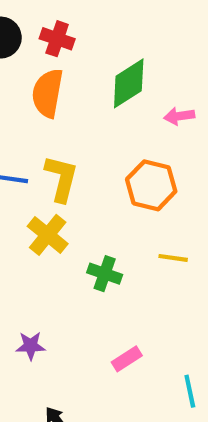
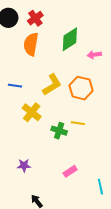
red cross: (57, 39) -> (35, 18), turned 35
yellow L-shape: (61, 178) -> (52, 85), moved, turned 45
yellow line: (173, 258) -> (78, 123), moved

